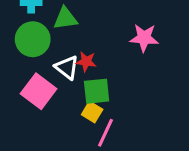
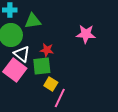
white triangle: (67, 67) -> (22, 54), moved
green square: (97, 91) -> (42, 66), moved

